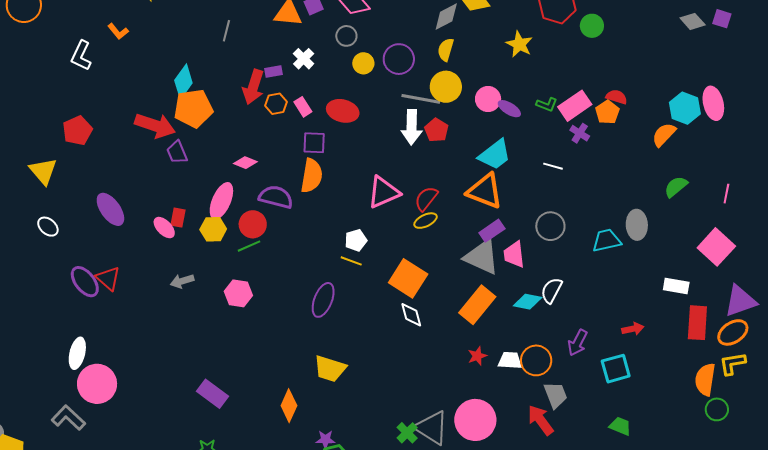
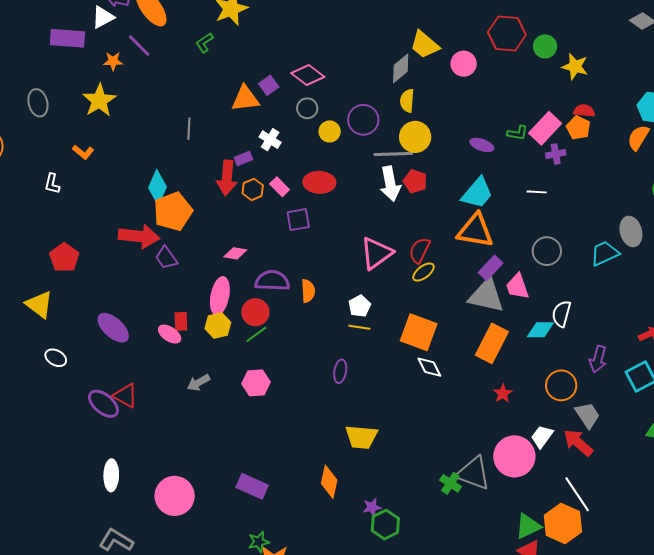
yellow star: (519, 44) -> (575, 67), moved
white L-shape: (81, 56) -> (52, 184), size x0.7
pink circle: (488, 99) -> (464, 64), moved
purple cross: (580, 133) -> (556, 154), turned -30
orange semicircle: (312, 176) -> (308, 291), moved, size x0.7
purple ellipse: (323, 300) -> (340, 371), size x0.7
white trapezoid: (510, 360) -> (542, 436), moved, turned -45
pink circle: (97, 384) -> (175, 496), moved

